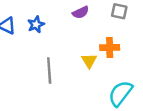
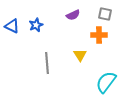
orange cross: (110, 47) -> (99, 35), moved

